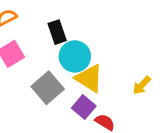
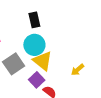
black rectangle: (57, 32) -> (34, 20), moved

